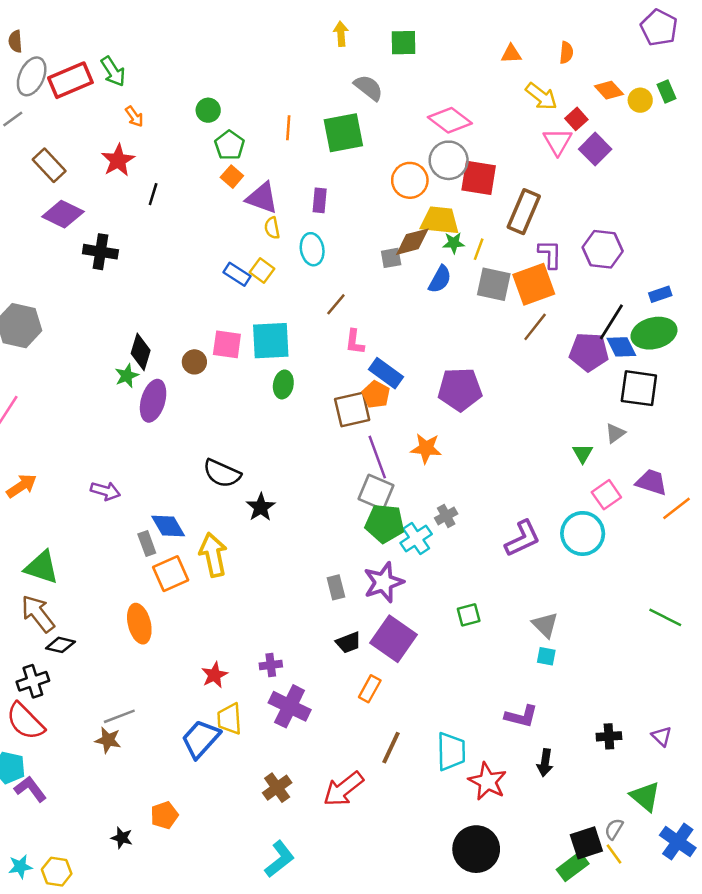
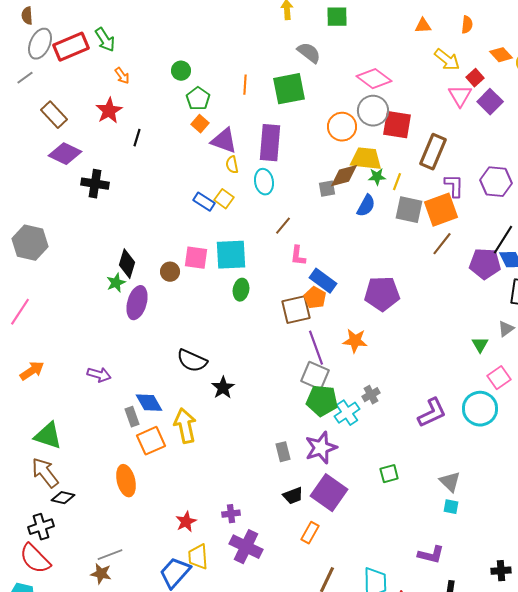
purple rectangle: (320, 200) -> (270, 143), size x1.8

